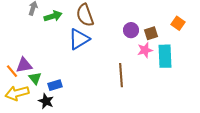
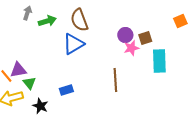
orange square: (178, 23) -> (180, 21), moved, turned 32
pink star: (145, 50) -> (131, 48), moved
blue rectangle: (55, 85) -> (66, 90), moved

